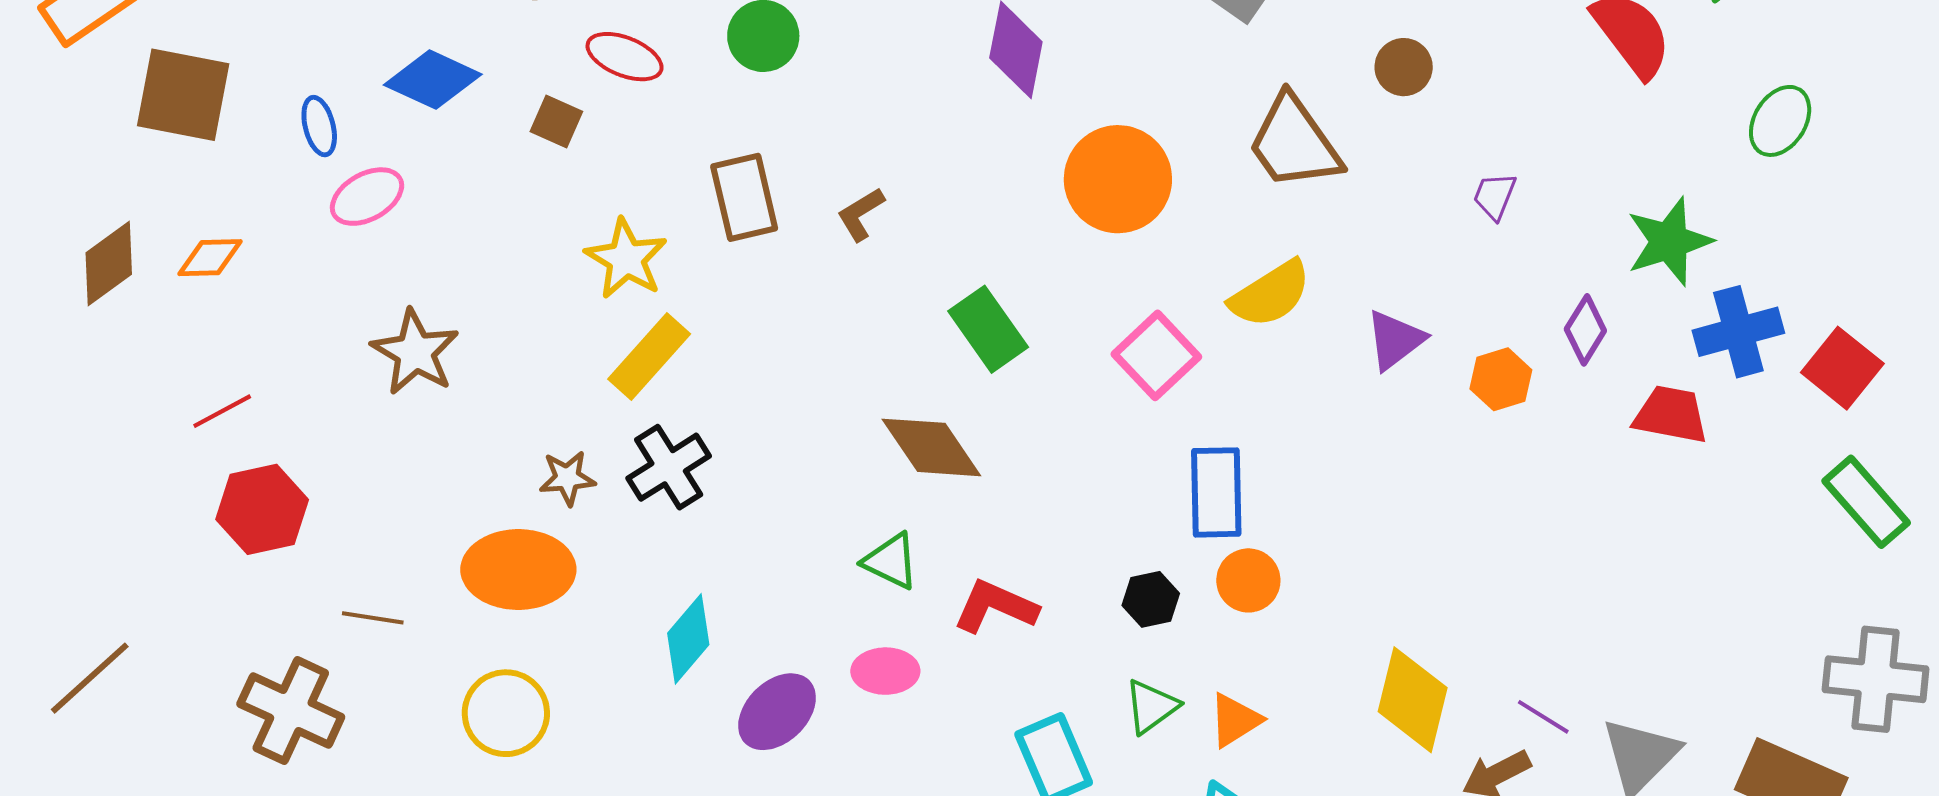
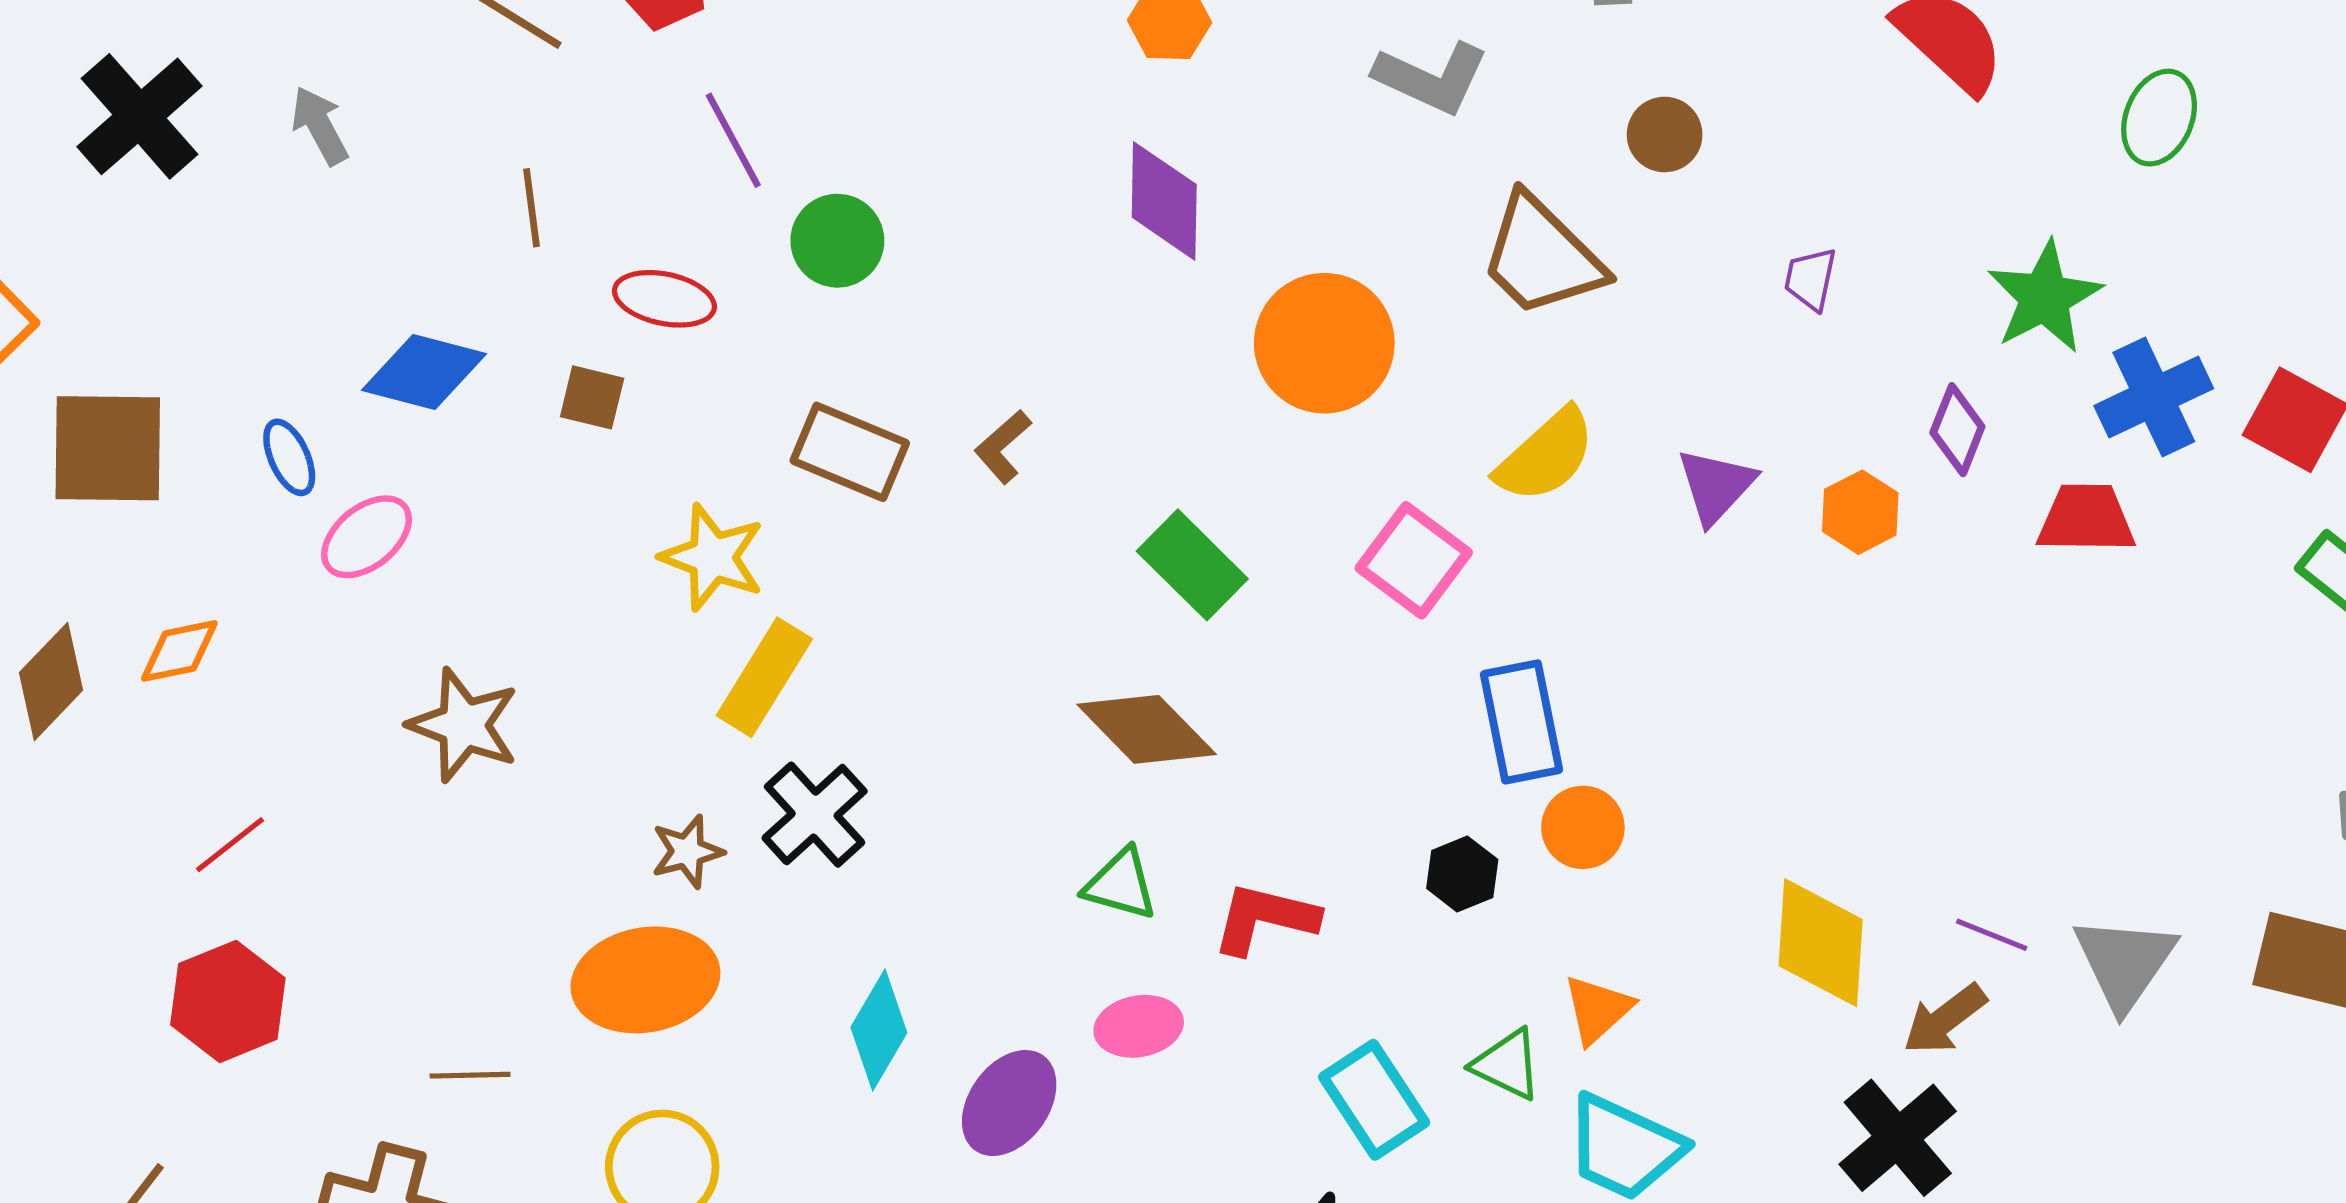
brown rectangle: (744, 197) -> (850, 452), turned -44
red hexagon: (262, 509) -> (228, 1001), moved
green triangle: (1151, 706) -> (1507, 1065), moved, turned -48

